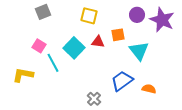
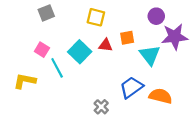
purple circle: (137, 15) -> (156, 16), moved
purple star: (162, 20) -> (175, 37), moved, turned -30
orange semicircle: (149, 89) -> (161, 96), size x1.5

